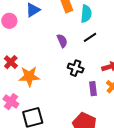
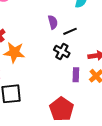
black line: (90, 37) -> (70, 31), moved

